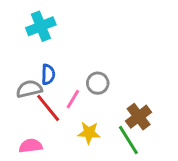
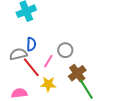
brown cross: (139, 117) -> (77, 73), moved
yellow star: (89, 133) -> (48, 84), moved

